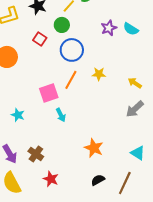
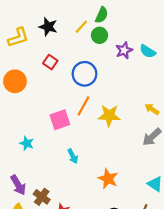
green circle: (62, 25) -> (99, 35), moved
yellow star: (99, 74) -> (109, 116), moved, size x1.5
cyan arrow: (61, 115) -> (73, 156), moved
brown cross: (36, 154) -> (42, 197), moved

